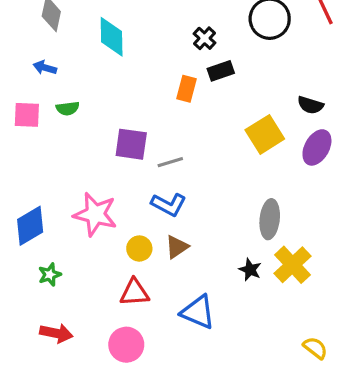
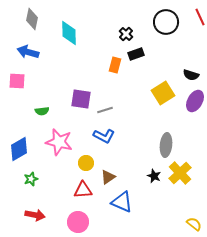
blue arrow: (45, 68) -> (28, 52), size x1.5
green semicircle: (68, 108) -> (42, 111), moved
brown triangle: (177, 247) -> (108, 177), moved

